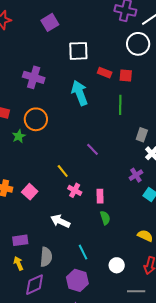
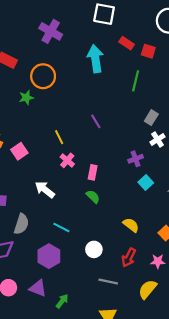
green star: (19, 136) -> (26, 98), moved
green semicircle: (105, 218) -> (93, 197), turned -40
cyan line: (83, 252) -> (61, 227), turned -49

